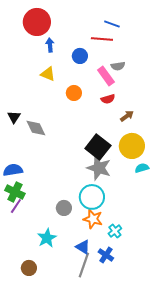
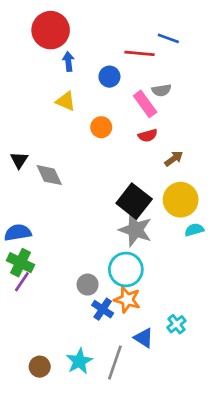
blue line: (112, 24) -> (168, 38), moved
cyan cross: (115, 231) -> (176, 324), moved
cyan star: (47, 238) -> (79, 361), moved
blue triangle: (83, 247) -> (144, 338), moved
blue cross: (106, 255) -> (103, 309), moved

